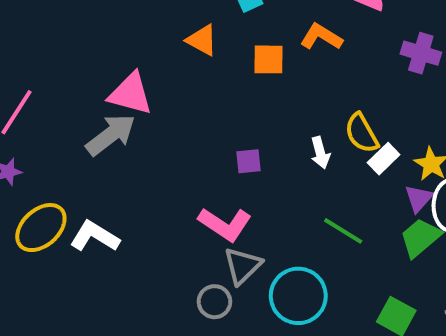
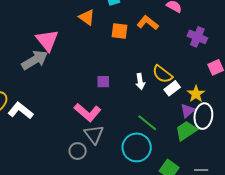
pink triangle: (130, 94) -> (47, 40), turned 30
yellow semicircle: (362, 133) -> (162, 74), turned -30
gray triangle: (243, 266) -> (94, 134), turned -30
cyan circle: (298, 296) -> (137, 147), moved

